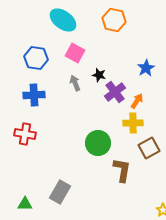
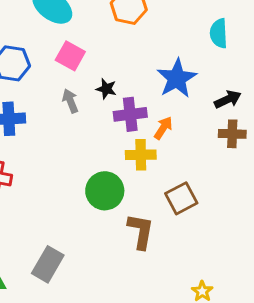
blue star: (146, 68) -> (177, 78), size x1.5
purple cross: (115, 92) -> (130, 114), turned 30
yellow cross: (133, 123) -> (141, 155), moved

